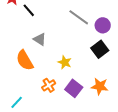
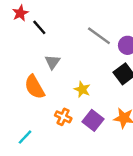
gray triangle: (40, 39) -> (52, 62), turned 32
orange cross: (49, 85) -> (63, 117), turned -32

